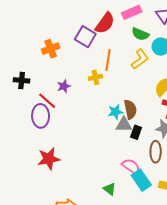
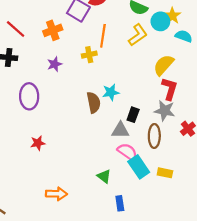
orange cross: (51, 49) -> (53, 30), moved
red line: (47, 101) -> (16, 29), moved
brown semicircle: (130, 109) -> (94, 102), moved
gray triangle: (124, 125) -> (120, 130), moved
red star: (49, 159) -> (38, 143), size x0.6

